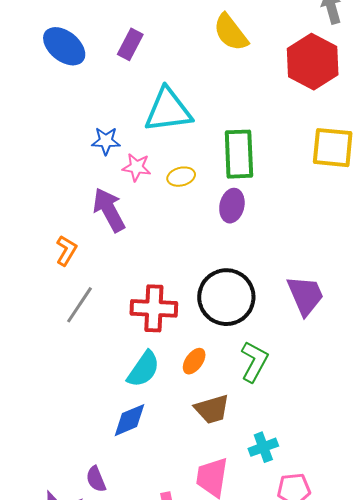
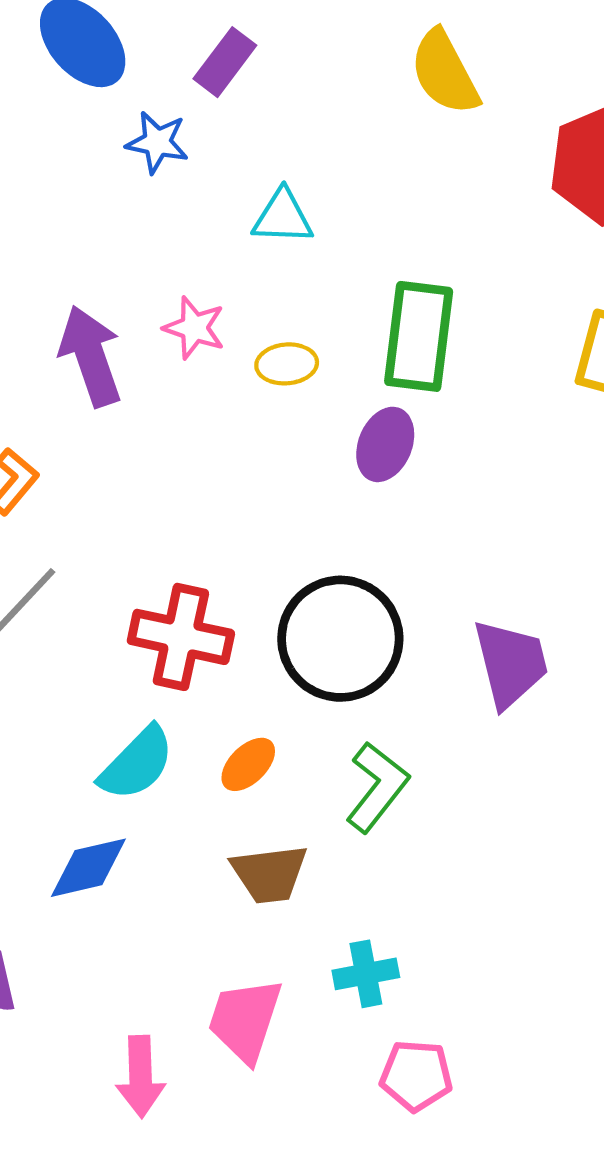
cyan triangle: (168, 110) -> (283, 217), size x0.6
blue star: (106, 141) -> (157, 142), moved
purple arrow: (109, 210) -> (91, 356), moved

